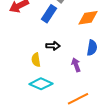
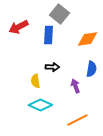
blue rectangle: (49, 14) -> (48, 35), turned -30

